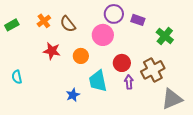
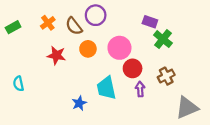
purple circle: (114, 14) -> (96, 15), moved
pink circle: (103, 35) -> (119, 48), moved
green cross: (165, 36) -> (163, 39), moved
orange circle: (81, 56) -> (88, 49), moved
brown cross: (153, 70) -> (166, 76), size x0.7

